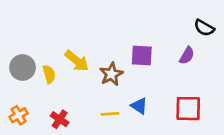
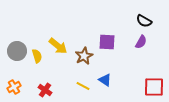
black semicircle: (204, 28) -> (144, 21), moved
red square: (188, 109) -> (154, 87), moved
yellow line: (110, 114) -> (83, 86), turned 32

